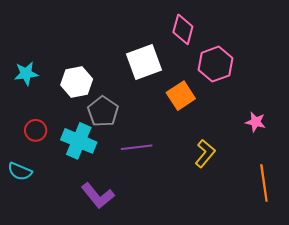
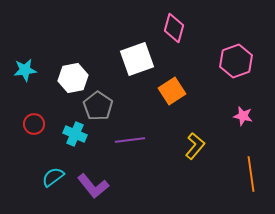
pink hexagon: (216, 64) -> (236, 61), moved
cyan cross: (79, 141) -> (75, 134), size x0.7
cyan semicircle: (20, 171) -> (53, 177), moved, turned 120

